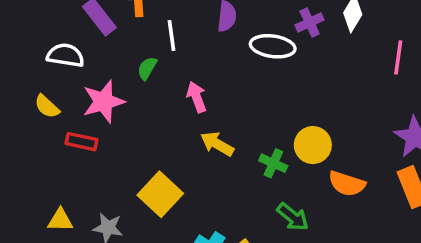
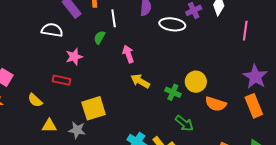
pink star: (103, 101) -> (74, 57), size x0.7
yellow semicircle: (47, 106) -> (35, 100), moved
yellow square: (160, 194) -> (94, 108), moved, turned 30

